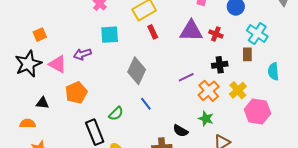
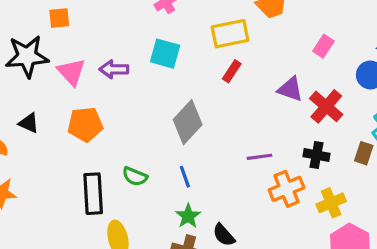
purple triangle: (191, 31) -> (290, 89), size x0.7
red rectangle: (153, 32) -> (232, 71), turned 40
red cross: (216, 34) -> (326, 106), size x1.5
green semicircle: (116, 114) -> (135, 176), turned 49
green star: (206, 119) -> (188, 216), moved

